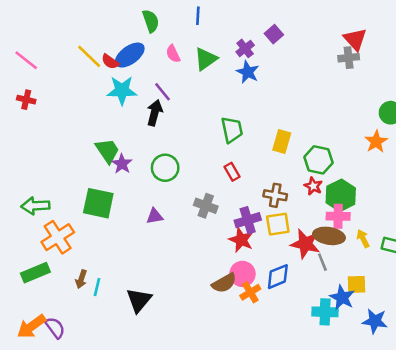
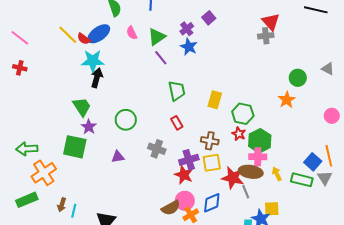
purple line: (163, 92) -> (161, 58), moved
black arrow: (155, 113) -> (97, 78), moved
purple star: (122, 164) -> (89, 127), moved

